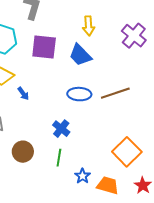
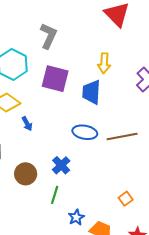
blue trapezoid: (80, 55) -> (91, 92), turned 40
brown circle: (23, 152) -> (26, 174), moved
orange square: (127, 152) -> (126, 199), size x0.5

